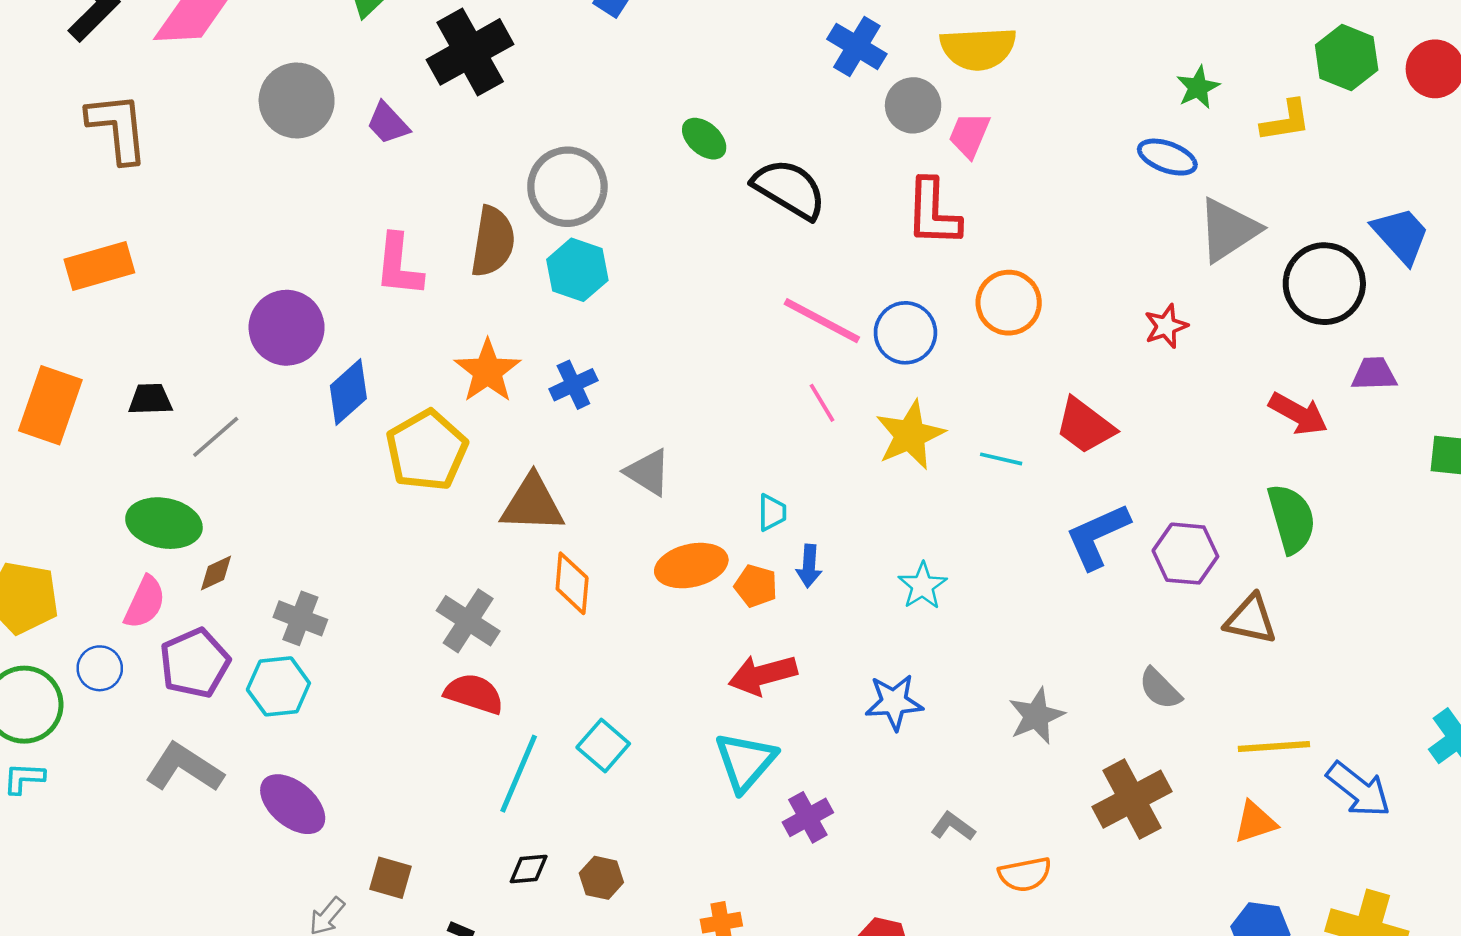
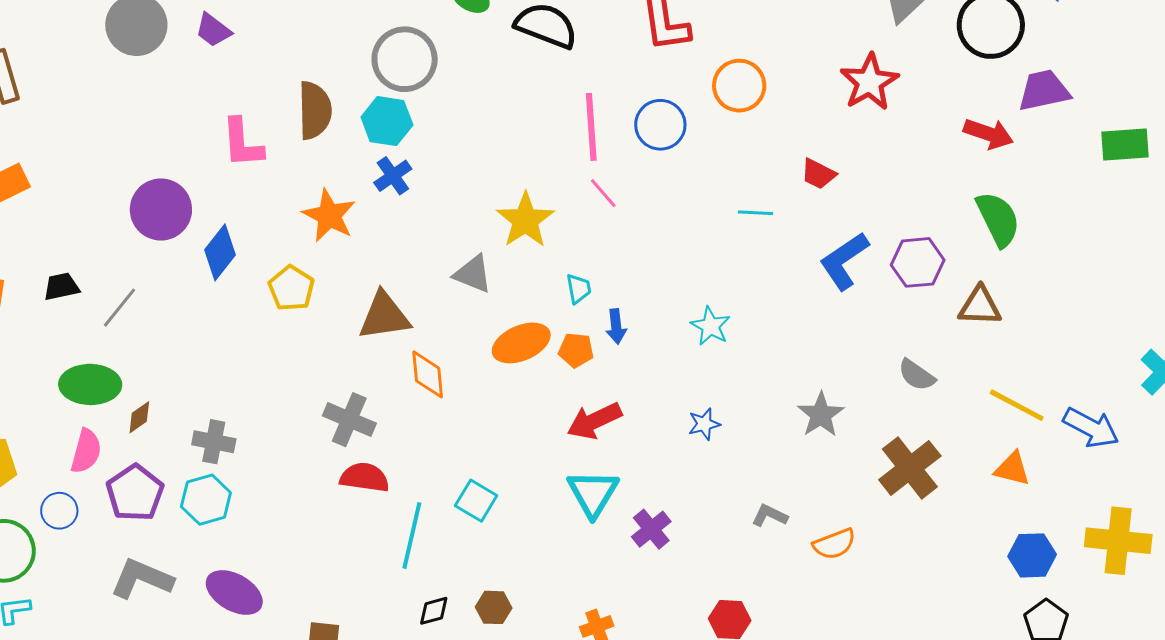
gray circle: (567, 187) -> (405, 59), moved
pink line: (822, 321) -> (591, 127), turned 68
red star: (1166, 326) -> (869, 82), size x1.6
purple trapezoid: (1374, 374) -> (1044, 91), size x1.4
blue cross: (573, 385) -> (393, 176), moved
red trapezoid: (1085, 426) -> (818, 174), size x0.7
yellow star: (910, 435) -> (525, 220), moved
yellow pentagon: (427, 450) -> (291, 288), size x0.7
blue star: (894, 702) -> (704, 424), size x0.7
yellow line: (1274, 747) -> (1017, 405), turned 42
orange triangle: (1255, 822) -> (1012, 469), turned 42

